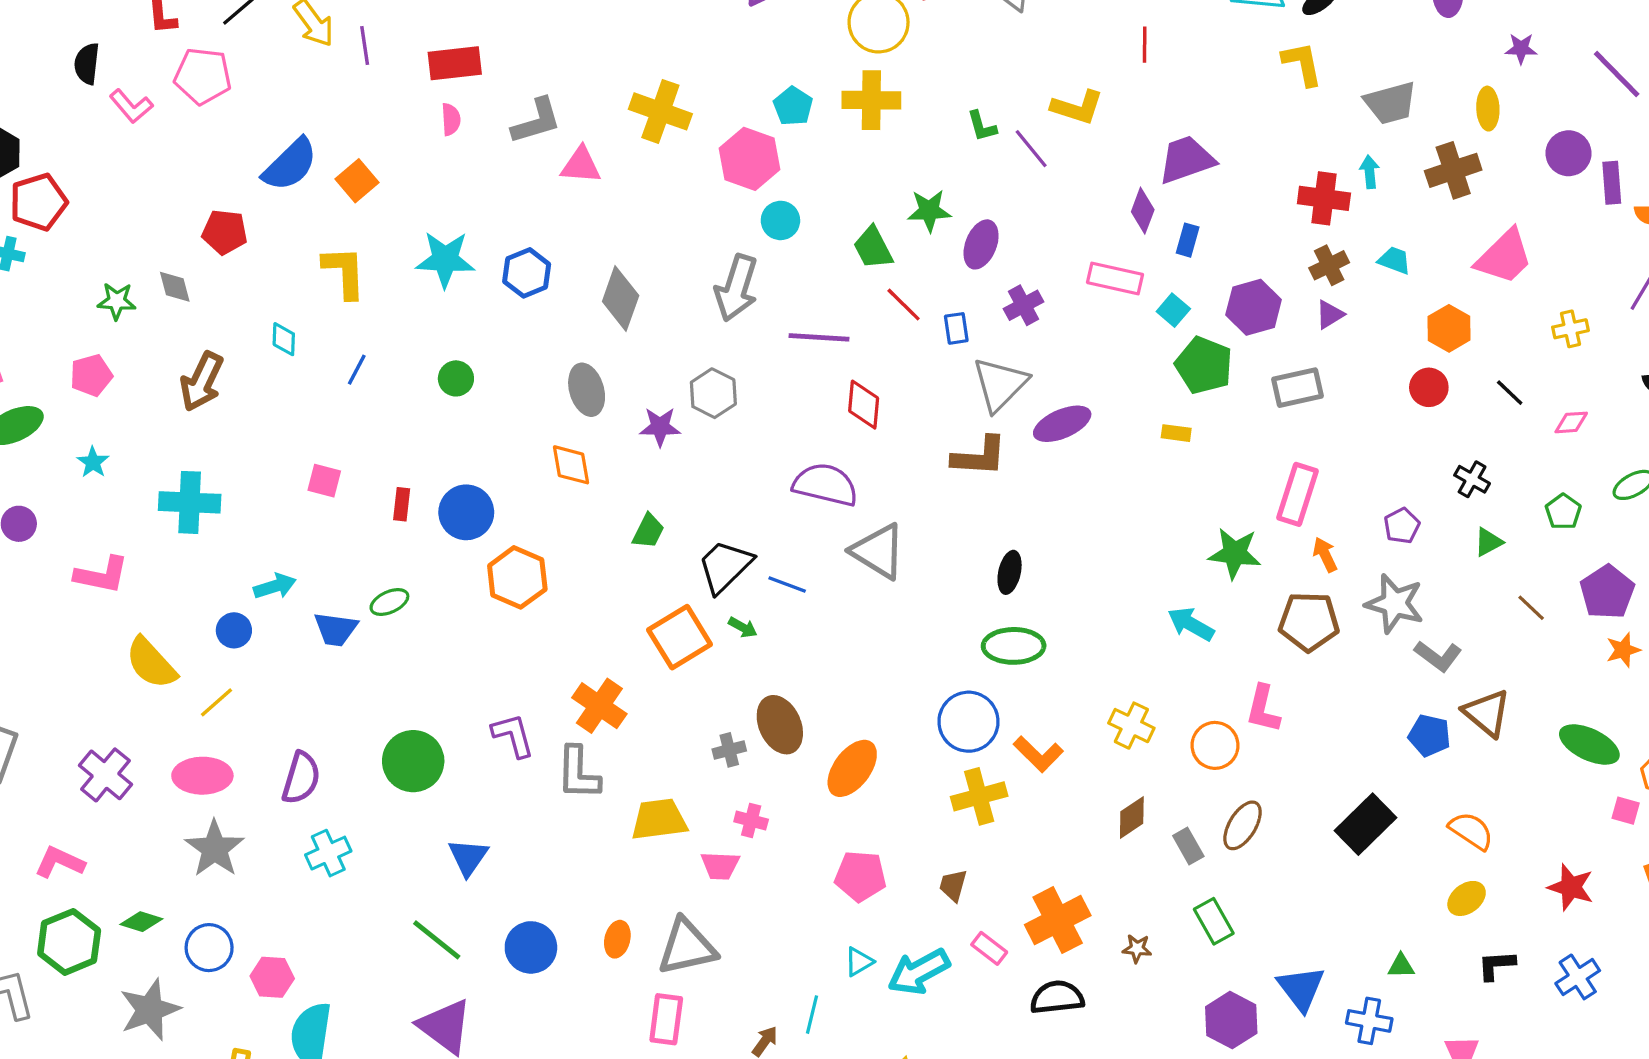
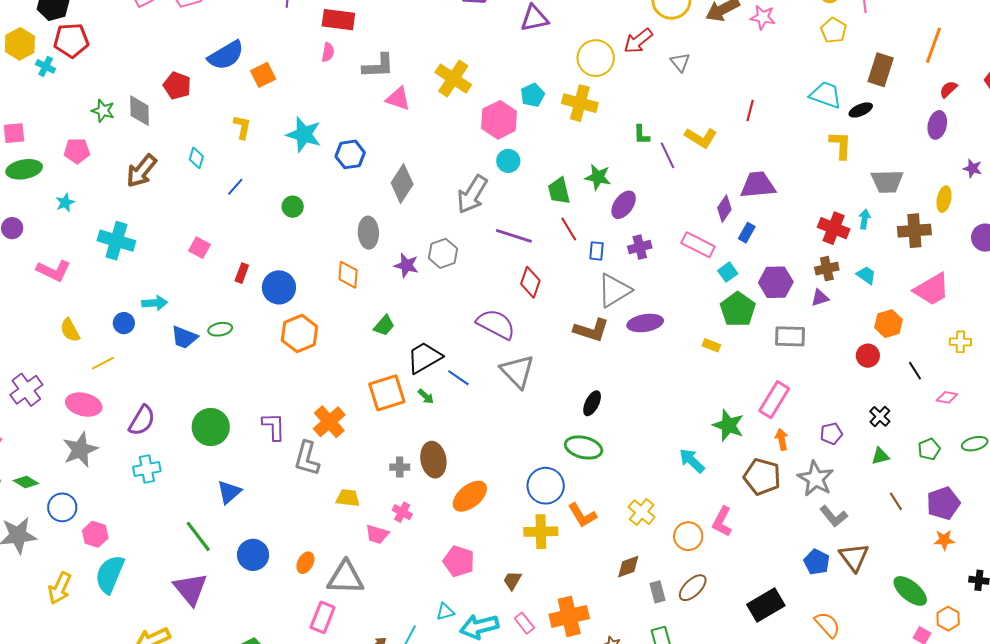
yellow L-shape: (344, 272) -> (242, 127), size x0.7
gray diamond: (175, 287) -> (139, 111), size x1.4
yellow semicircle: (151, 663) -> (70, 330), size x0.7
yellow trapezoid: (659, 819) -> (348, 498), size x0.7

